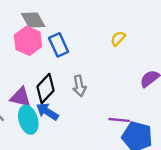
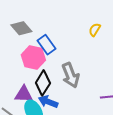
pink hexagon: (28, 41) -> (33, 58), moved
gray arrow: (79, 86) -> (70, 75), size x1.4

